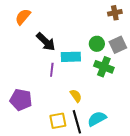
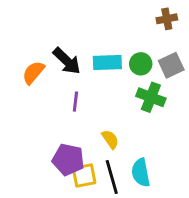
orange semicircle: (23, 17) -> (33, 73), moved
cyan rectangle: (71, 57) -> (107, 62), moved
purple pentagon: (21, 100) -> (68, 160), moved
cyan semicircle: (97, 119) -> (141, 173), turned -72

